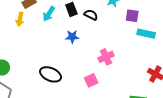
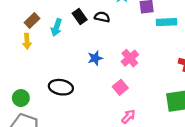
blue star: (72, 37) -> (95, 58), moved
black ellipse: (51, 74) -> (61, 87), moved

